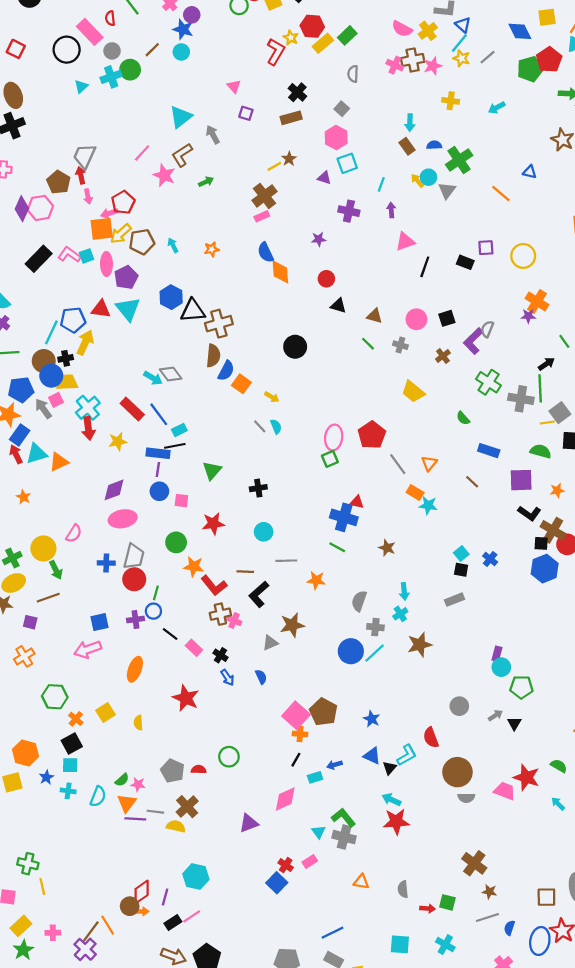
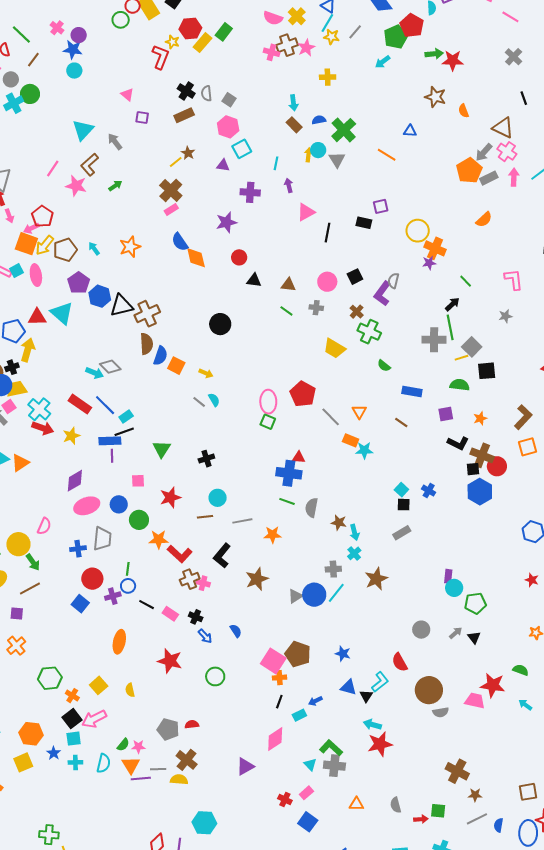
brown line: (152, 50) -> (33, 60), moved
gray semicircle: (353, 74) -> (206, 93), moved
cyan arrow: (497, 108) -> (383, 62), moved
yellow arrow: (417, 181) -> (308, 155), turned 56
orange square: (102, 229) -> (26, 244), turned 35
purple star: (319, 239) -> (226, 222), size x1.5
orange star: (212, 249) -> (130, 247), size x1.5
yellow circle: (523, 256) -> (418, 231), moved
purple pentagon: (126, 277) -> (79, 283), moved
green cross: (489, 382) -> (369, 332), moved
red arrow: (88, 428) -> (43, 428), turned -55
green square: (330, 459) -> (268, 422), turned -35
purple square: (521, 480) -> (446, 414), size x0.7
blue circle: (159, 491) -> (119, 504), moved
brown star: (387, 548) -> (339, 523), moved
brown line: (245, 572) -> (205, 517), moved
red circle: (134, 579) -> (92, 579), moved
gray semicircle: (359, 601) -> (312, 508), moved
blue square: (99, 622) -> (80, 604), turned -30
gray triangle: (270, 643) -> (295, 596), moved
pink arrow: (88, 649) -> (94, 719), moved
green circle: (229, 757) -> (215, 676), moved
blue square: (277, 883) -> (308, 822), moved

